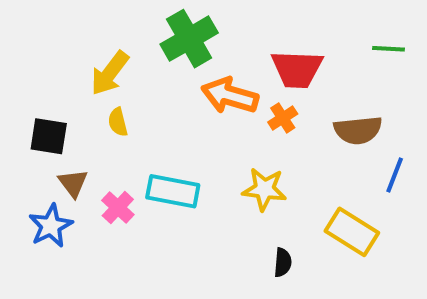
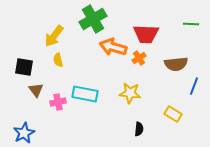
pink cross: (118, 208) -> (58, 102), turned 35
blue star: (51, 226) -> (24, 133), moved
yellow rectangle: (352, 232) -> (173, 114), size x0.7

